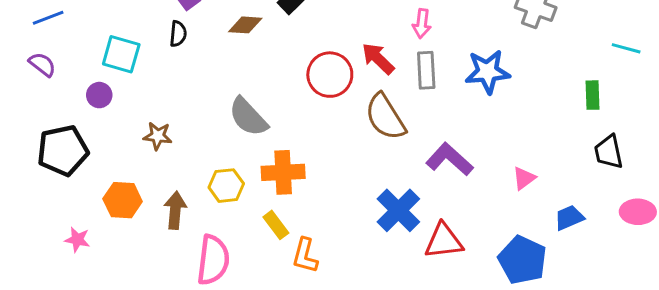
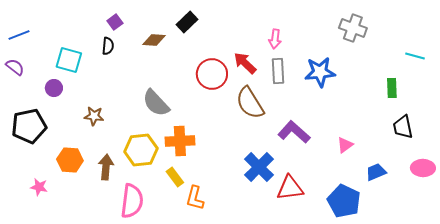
yellow hexagon: (226, 186) -> (141, 150), size x1.4

